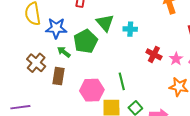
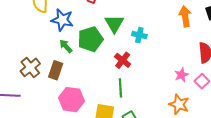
red cross: (154, 54) -> (123, 60), moved
brown cross: (36, 63) -> (30, 67), moved
pink hexagon: (92, 90) -> (71, 100), moved

